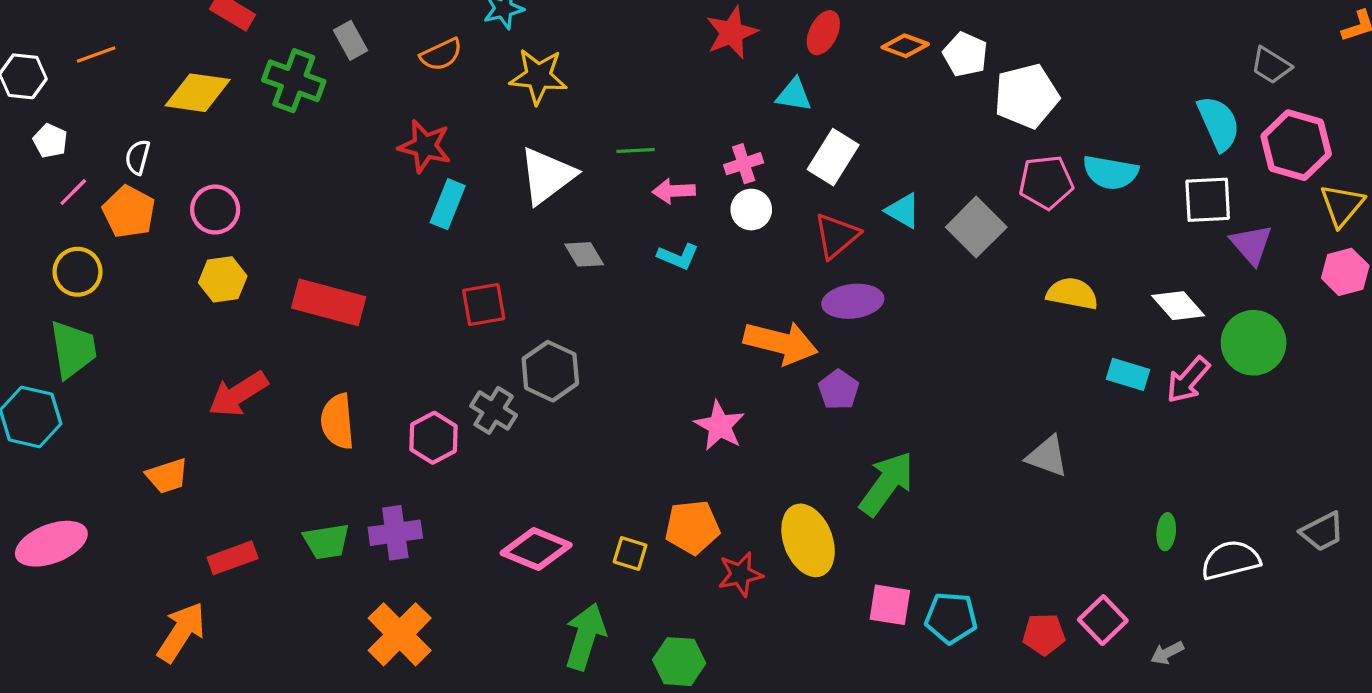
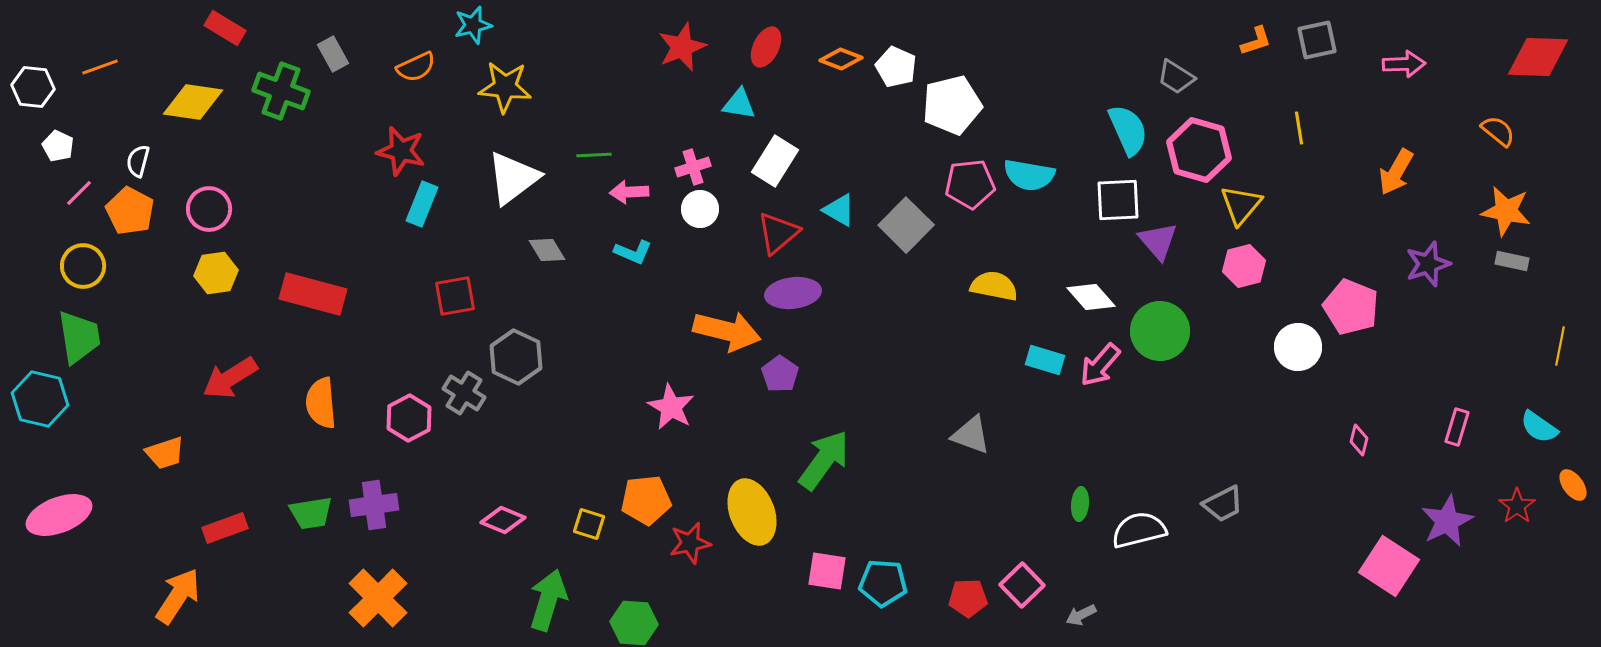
pink diamond: (536, 549) -> (503, 520), size x0.7

